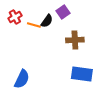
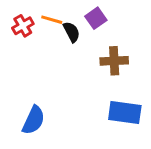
black semicircle: (47, 21) -> (72, 32), turned -64
orange line: (34, 25) -> (52, 20), moved

